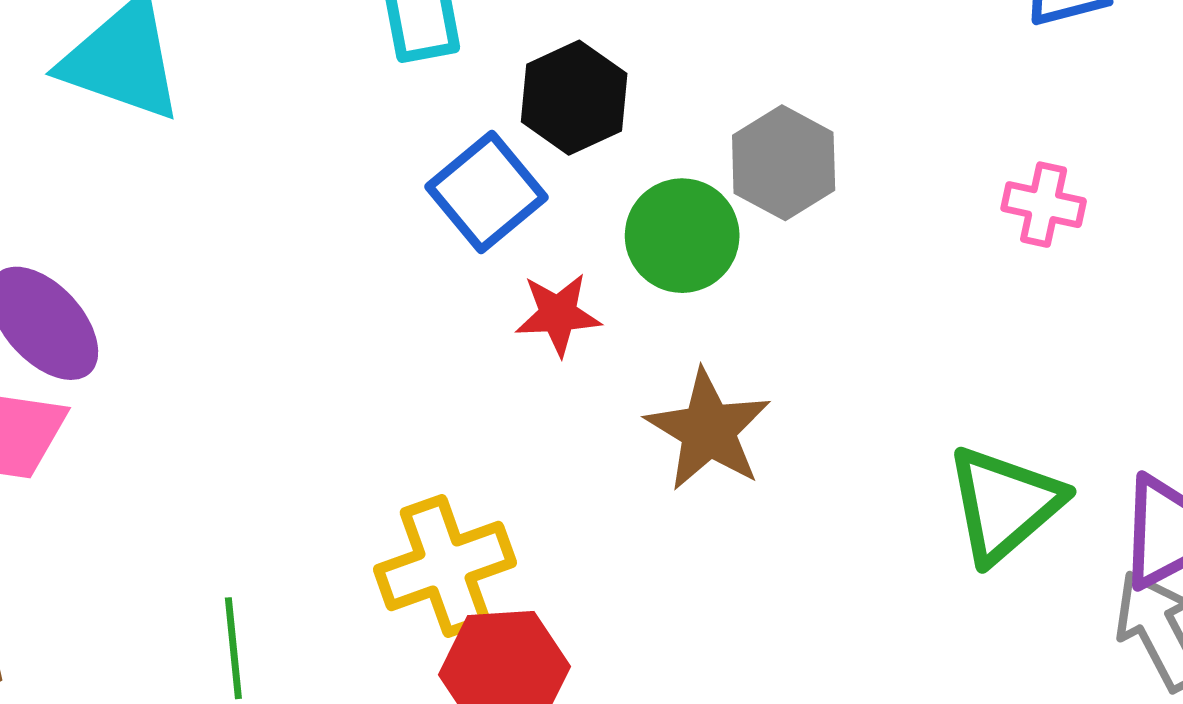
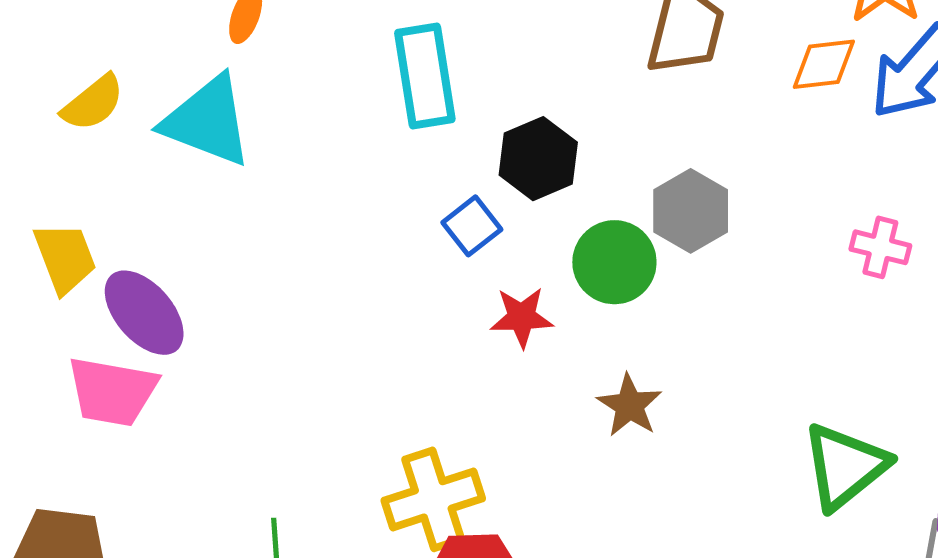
blue square: (486, 192) -> (472, 226), size x0.7
brown star: (708, 430) -> (630, 405), size x0.7

